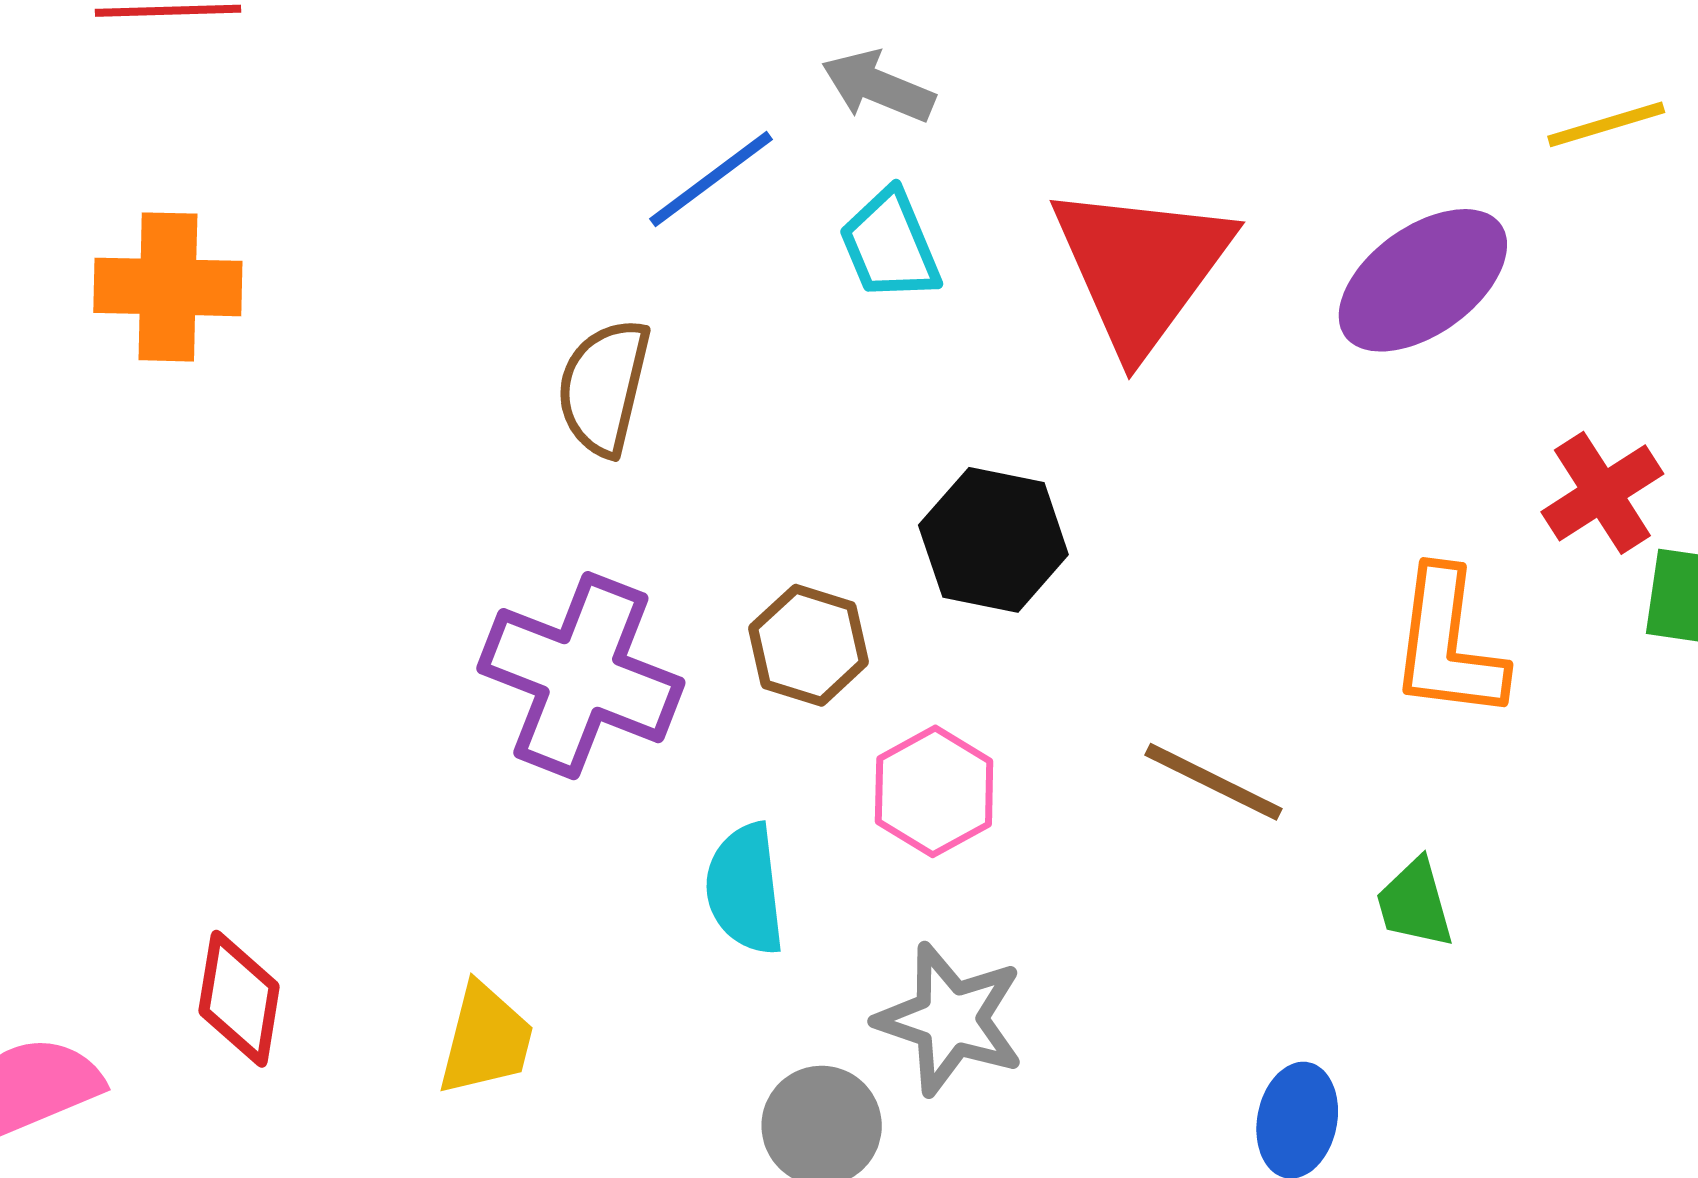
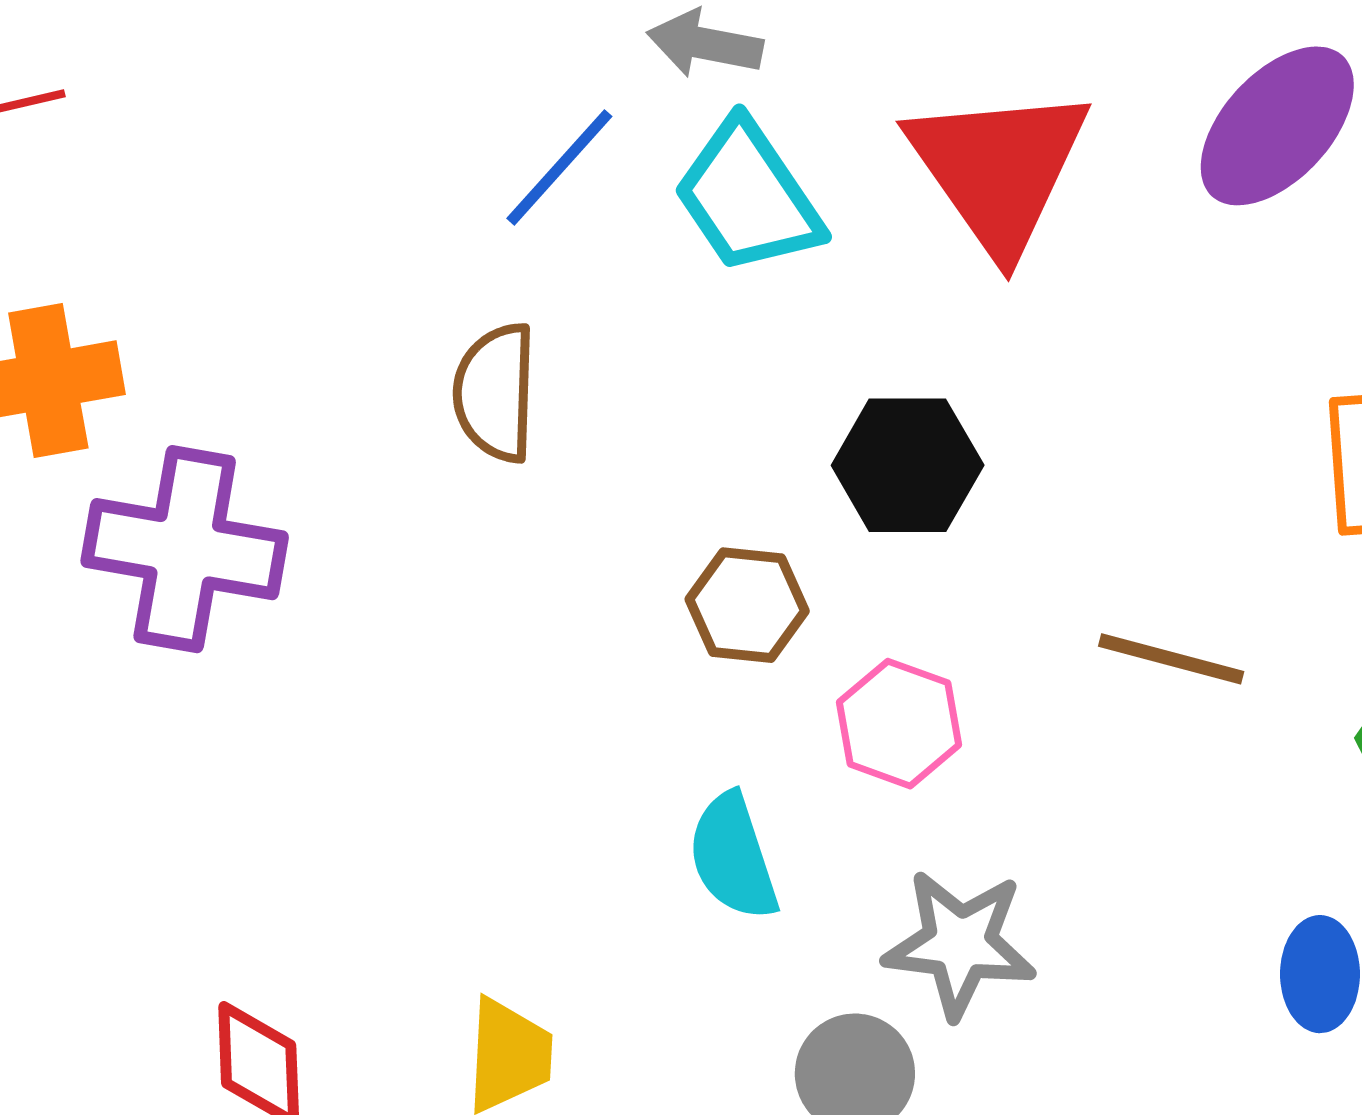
cyan trapezoid: (890, 245) -> (748, 197), size x1.4
purple cross: (581, 676) -> (185, 549), moved

